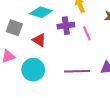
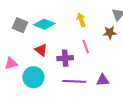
purple cross: (66, 26) -> (65, 58), moved
gray square: (14, 28) -> (20, 25), moved

